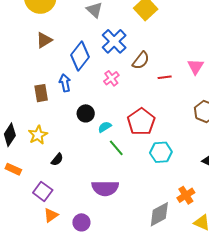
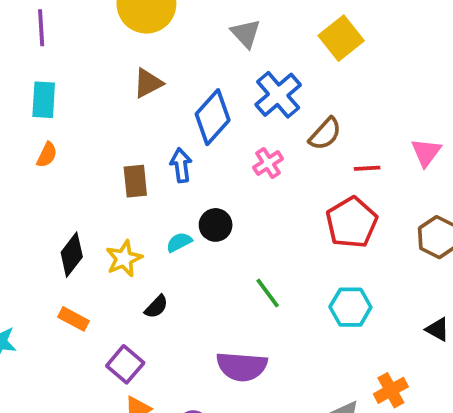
red pentagon: (141, 122) -> (352, 222), moved
cyan semicircle: (105, 127) -> (179, 242), moved

